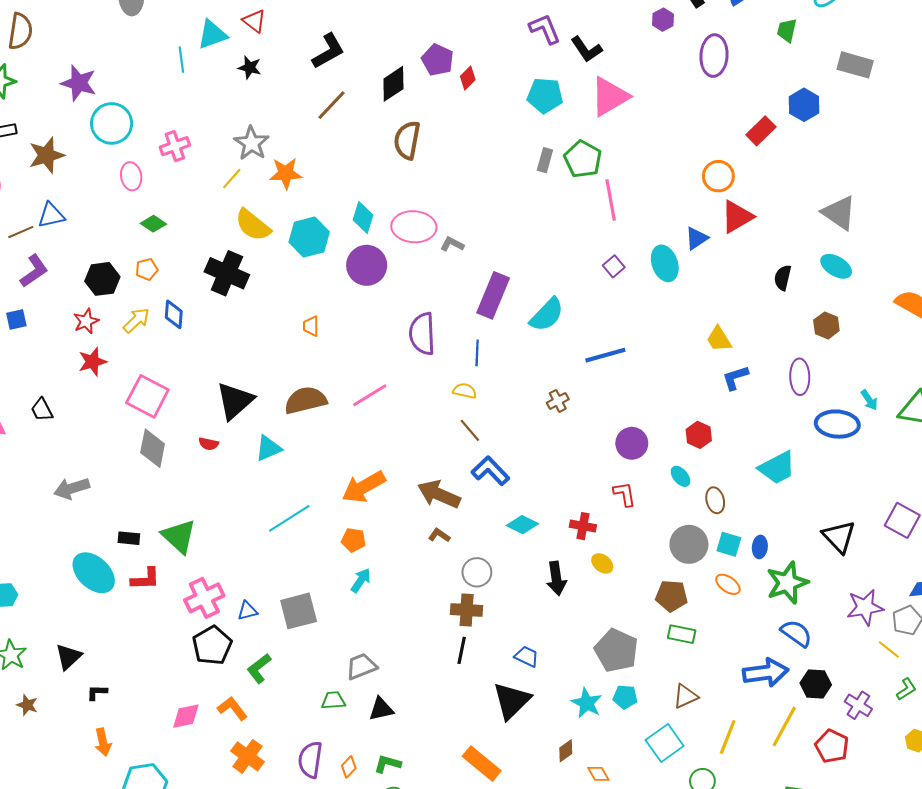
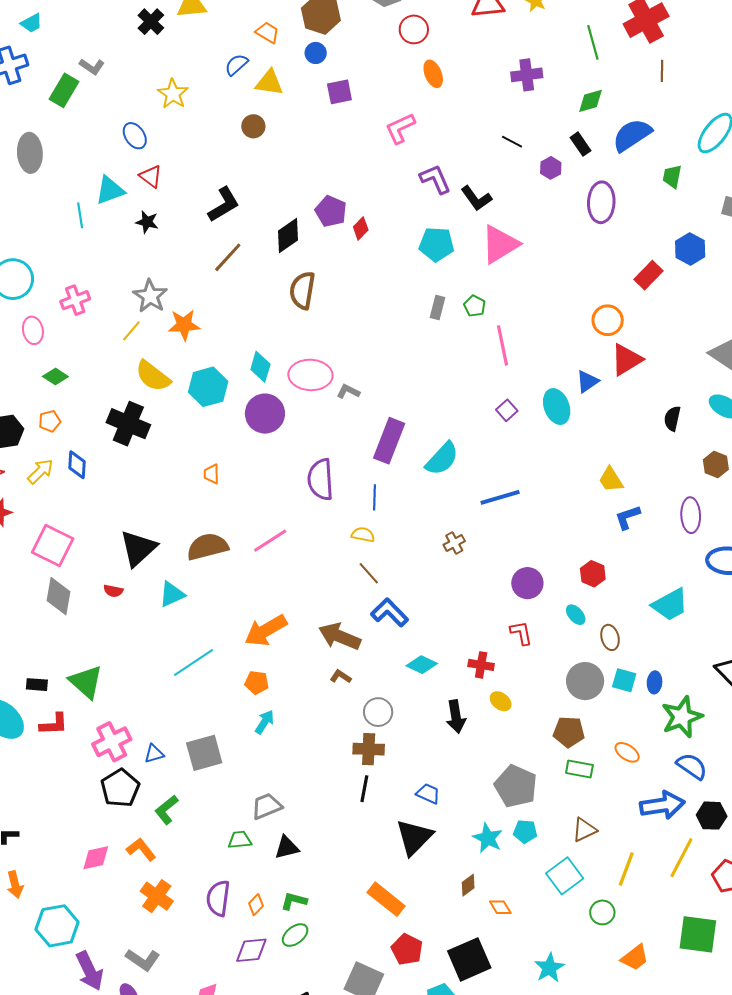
green pentagon: (583, 159) -> (475, 306), size x0.6
orange ellipse: (728, 584) -> (627, 752), moved

